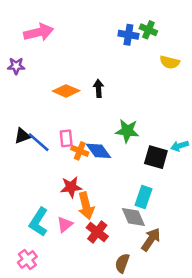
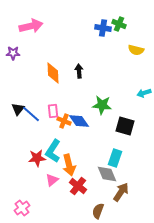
orange diamond: (66, 91) -> (53, 73), turned 65
black triangle: (22, 136) -> (18, 109), turned -32
cyan arrow: (180, 146) -> (144, 93), moved
red star: (71, 187) -> (37, 158), moved
cyan L-shape: (39, 222) -> (53, 151), moved

